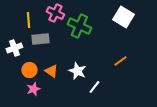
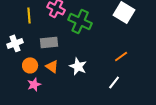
gray rectangle: (40, 39) -> (49, 42), moved
white line: (94, 87) -> (114, 83), moved

